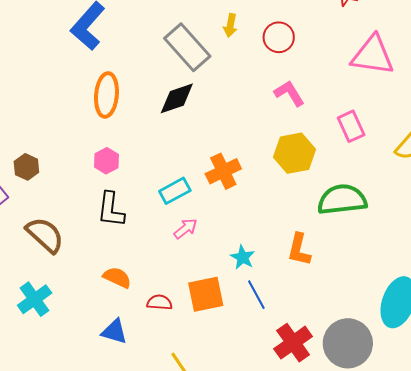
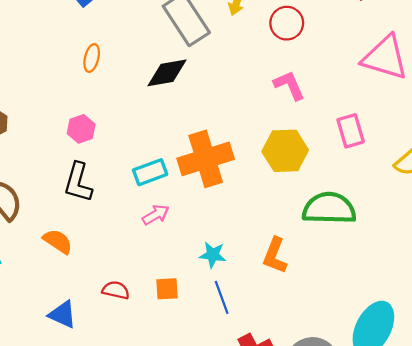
orange ellipse: (106, 95) -> (92, 58), size x0.6
orange cross: (223, 171) -> (206, 159), size x1.4
cyan star: (243, 257) -> (213, 255), turned -30
orange semicircle: (117, 277) -> (58, 241), moved
orange square: (206, 294) -> (167, 289), size x0.6

